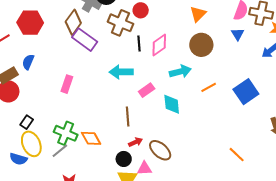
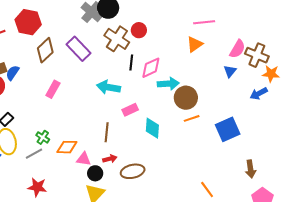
brown diamond: (73, 22) -> (45, 50), moved
brown circle: (201, 45) -> (186, 98), moved
blue semicircle: (28, 62) -> (13, 73), moved
cyan arrow: (180, 72) -> (168, 84), moved
green cross: (66, 133) -> (43, 137), size x0.6
orange diamond: (91, 138) -> (67, 147), turned -70
brown ellipse: (160, 150) -> (133, 171), turned -65
pink triangle: (144, 168) -> (84, 159), moved

